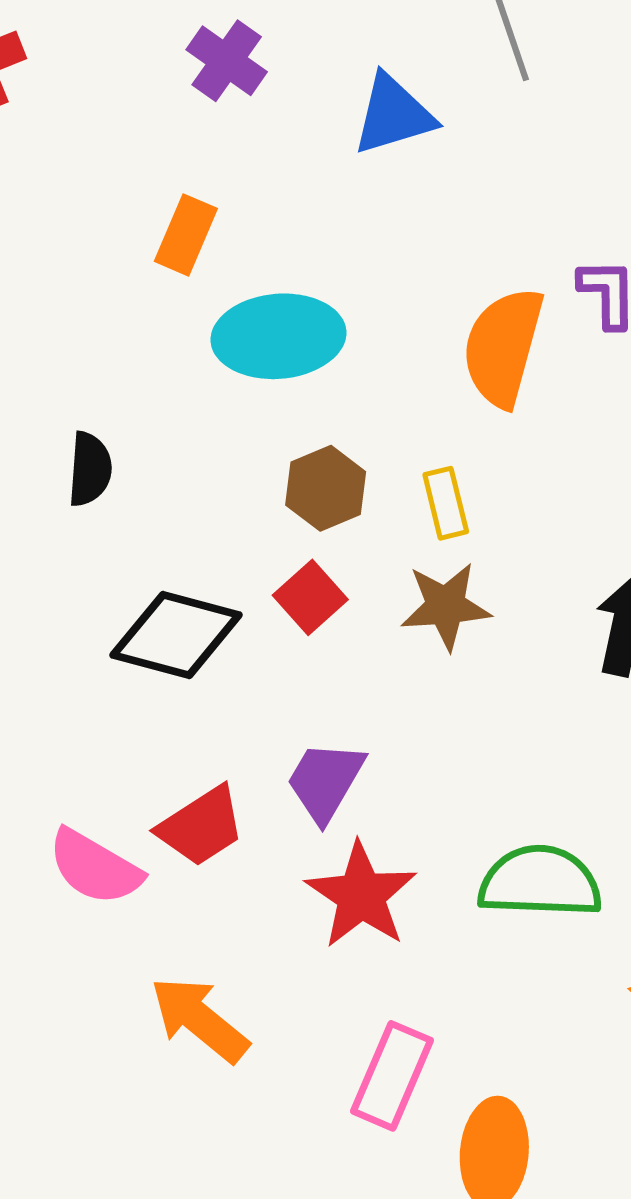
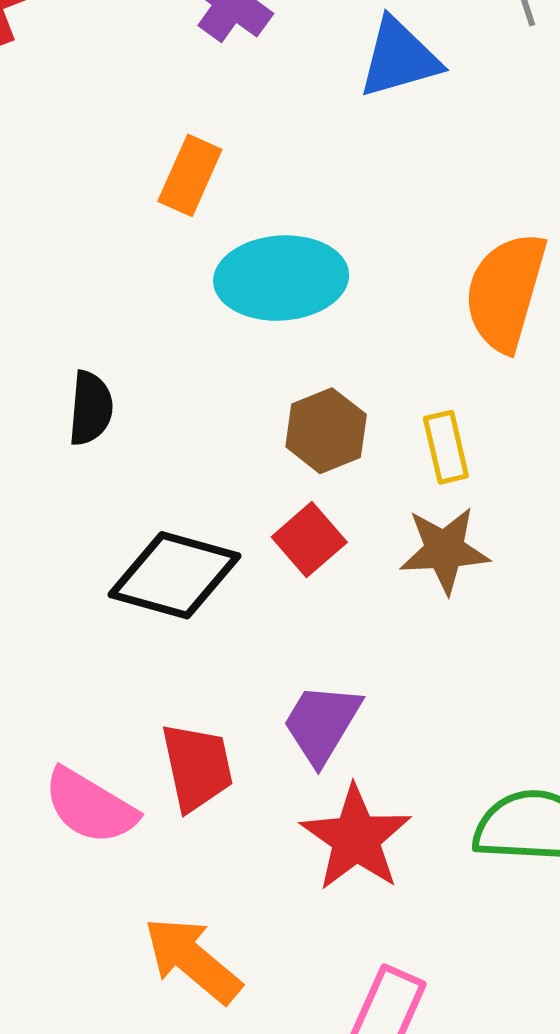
red trapezoid: (201, 826) -> (197, 767), turned -70

